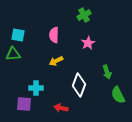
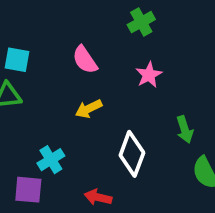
pink semicircle: (54, 35) -> (85, 60), turned -35
cyan cross: (36, 88) -> (51, 160), turned -32

